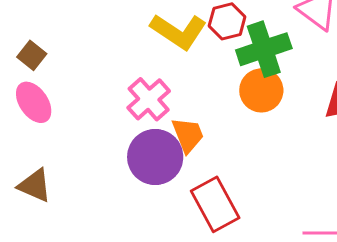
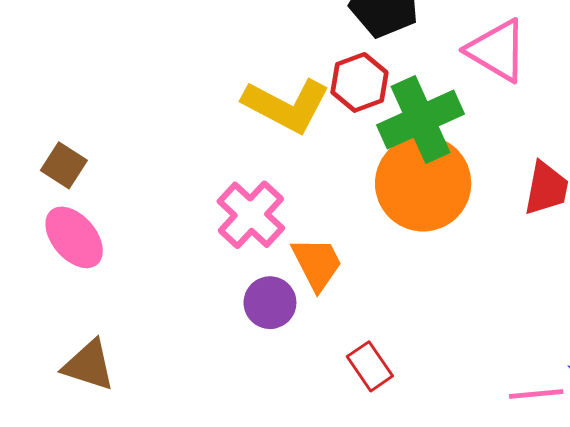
orange circle: (261, 90) -> (423, 183), size x1.4
purple circle: (155, 157) -> (270, 303), size x0.6
red rectangle: (215, 204) -> (370, 366), size x0.6

